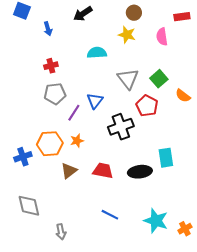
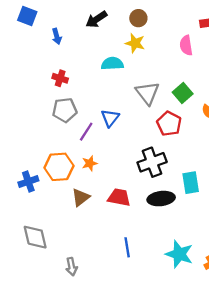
brown circle: (134, 13) -> (138, 18), moved
yellow star: (127, 35) -> (135, 43), moved
red cross: (51, 66) -> (60, 78), turned 32
black cross: (121, 127) -> (152, 162), moved
blue line: (110, 215) -> (127, 247), turned 54

